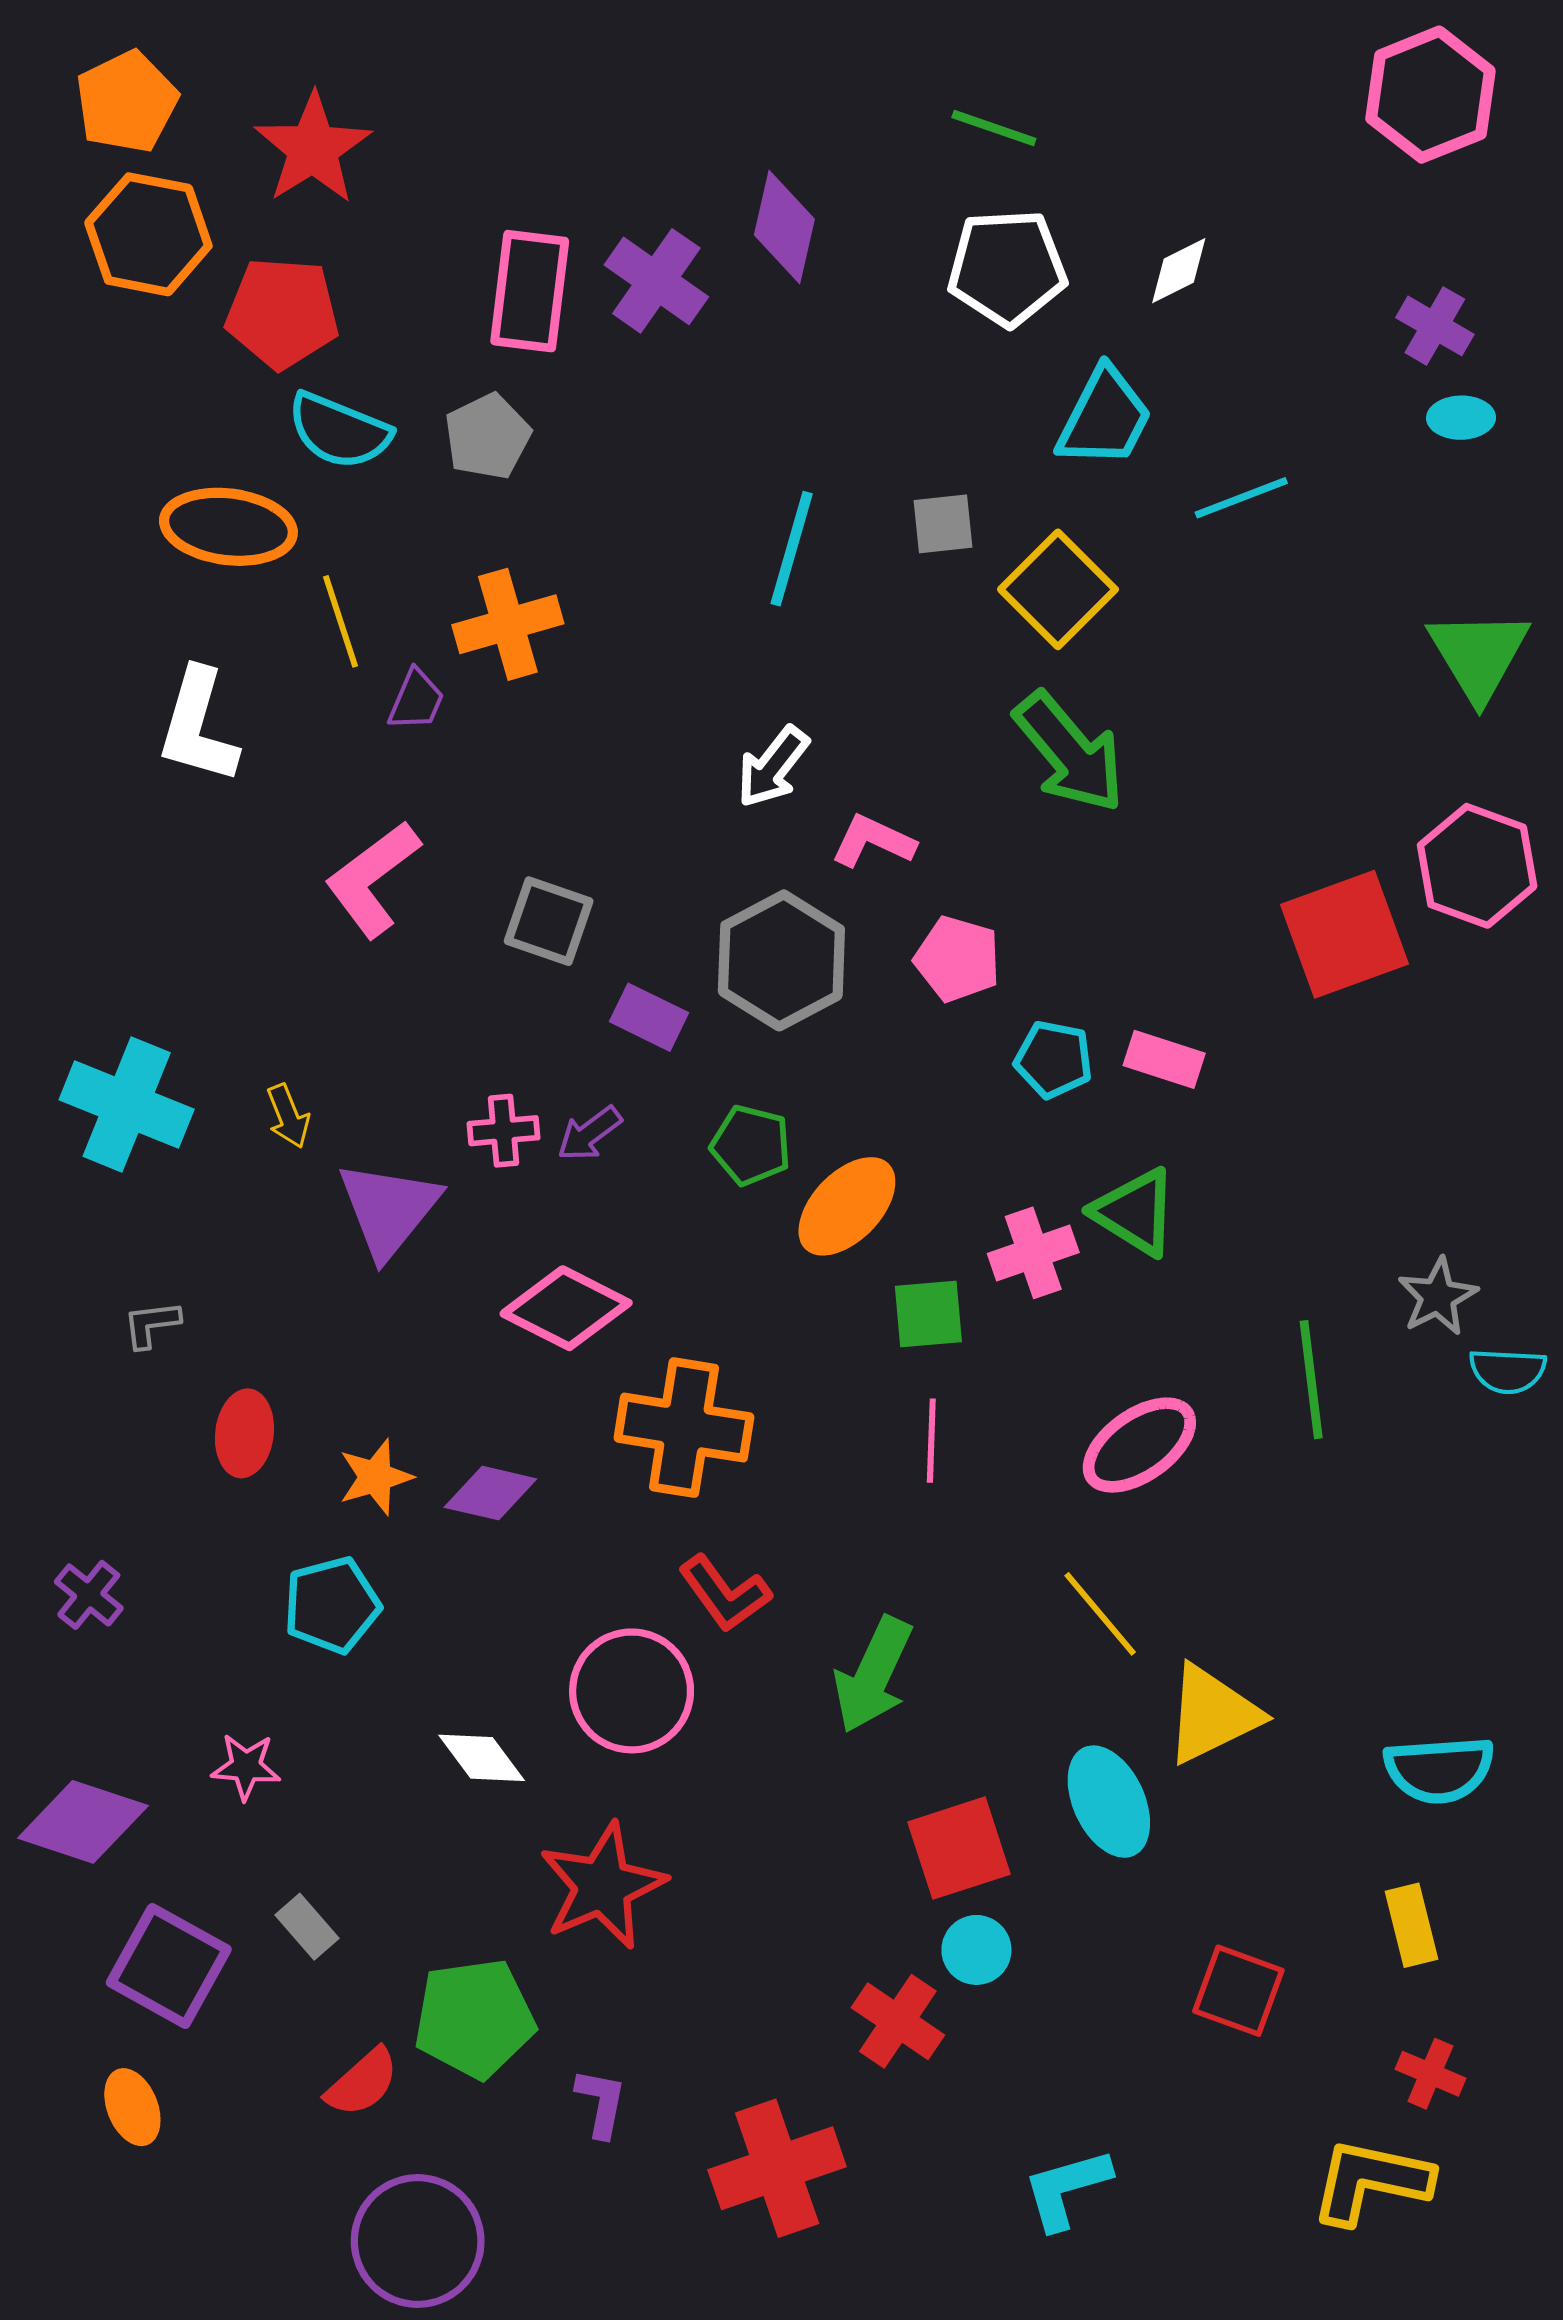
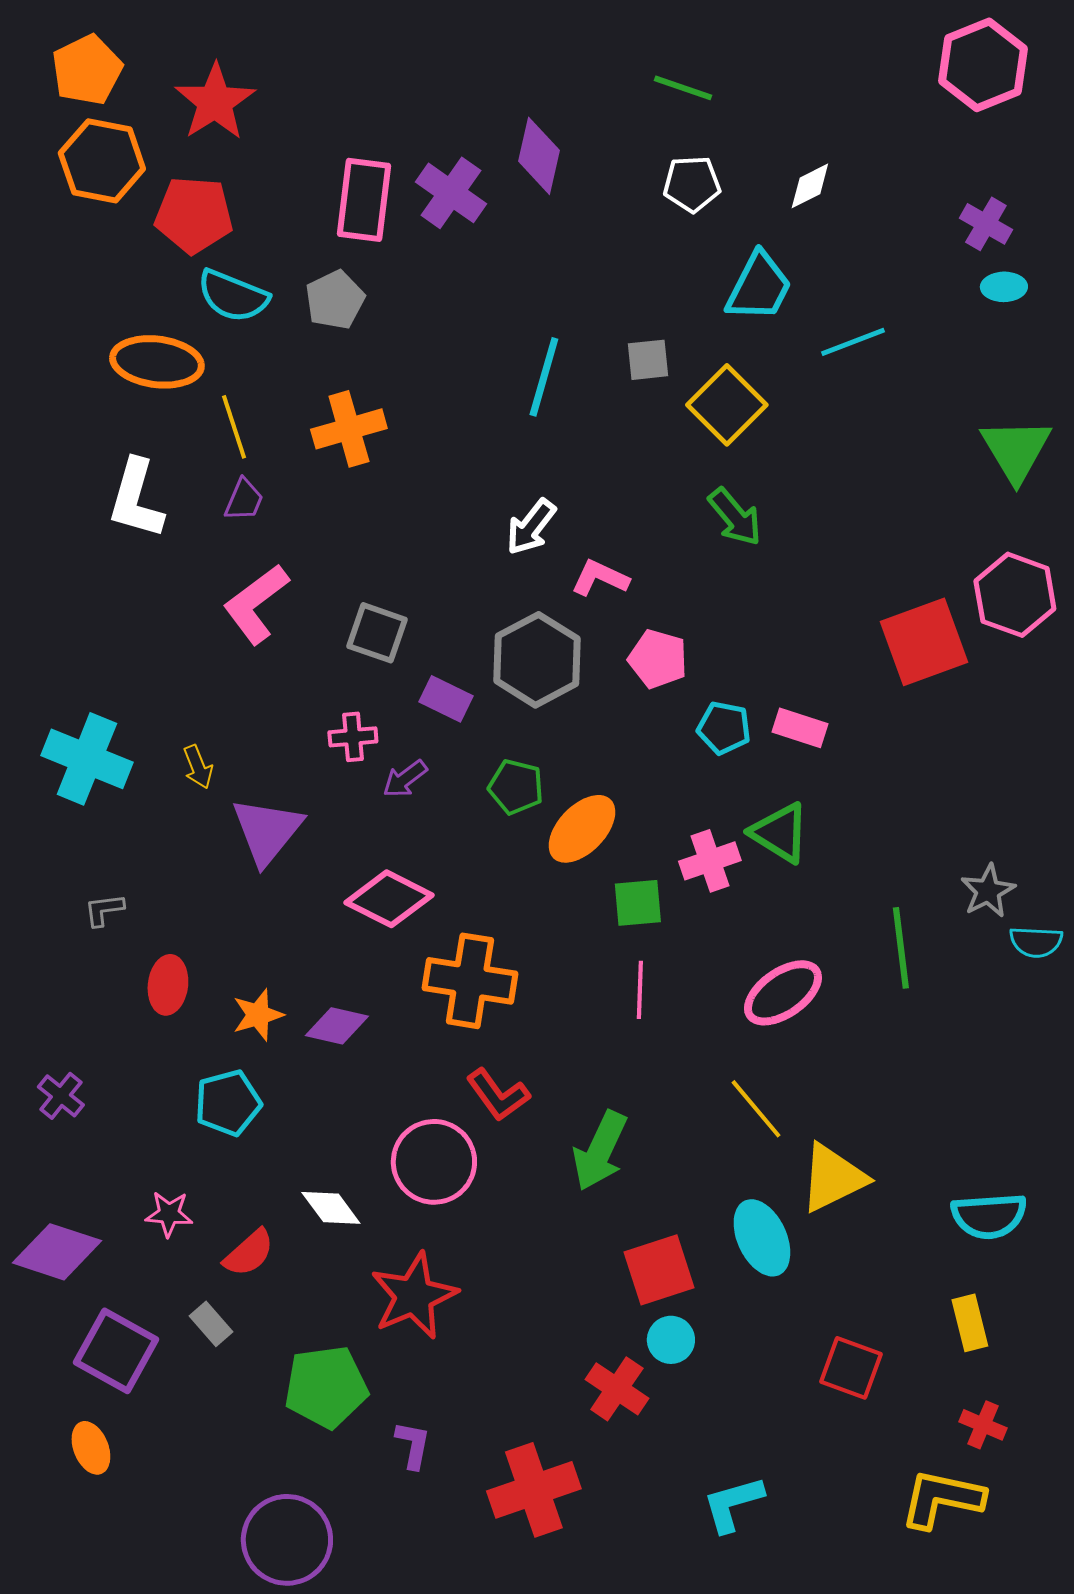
white pentagon: (1007, 268) -> (692, 184), size x0.7
purple trapezoid: (416, 700) -> (244, 500), moved
green arrow: (1070, 752) -> (735, 517), size x0.7
pink cross: (503, 1131) -> (353, 737), moved
red semicircle: (362, 2082) -> (249, 1253), moved

